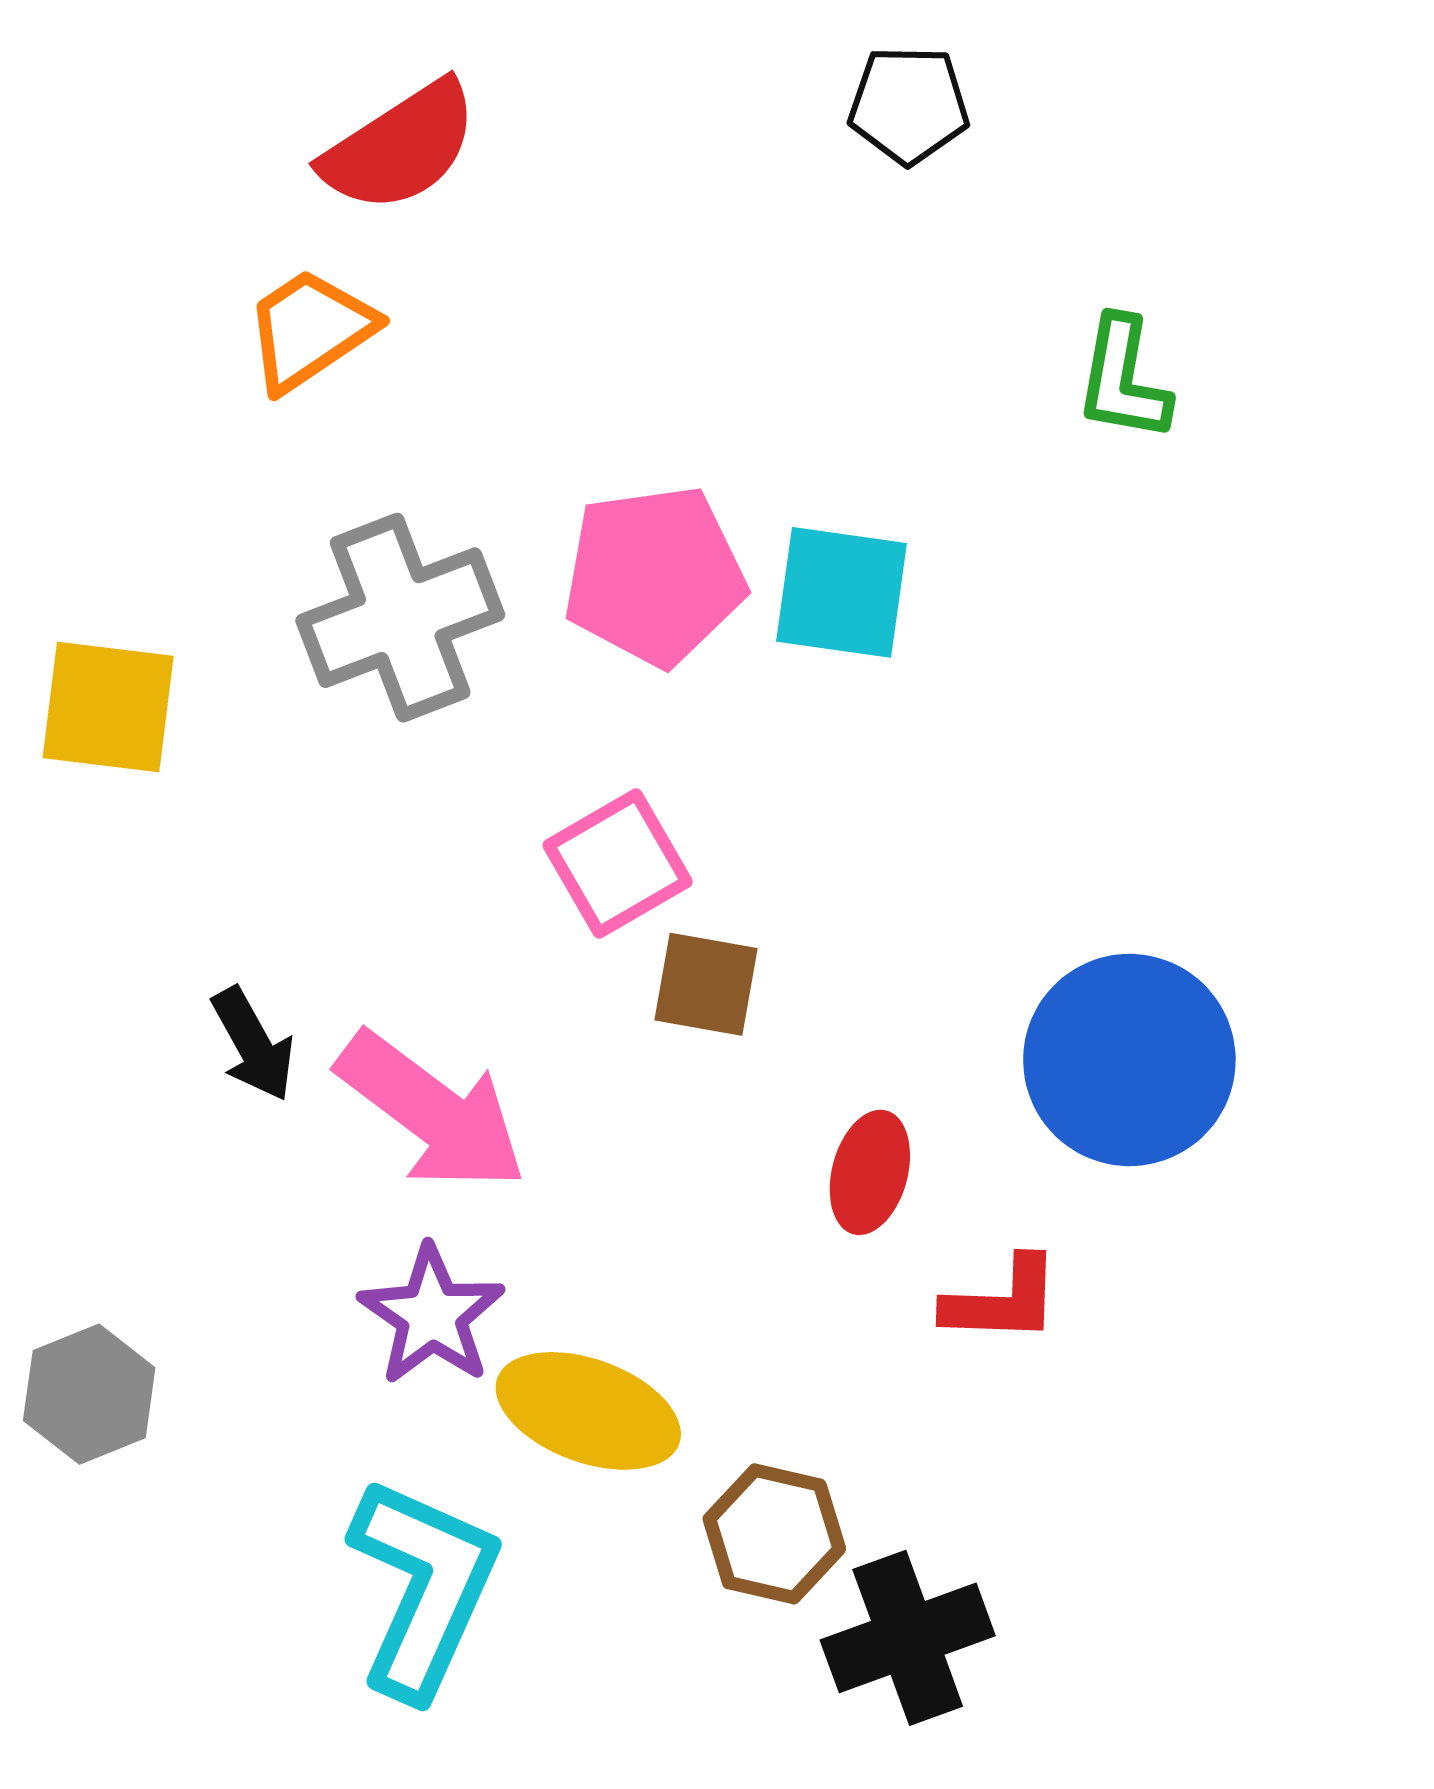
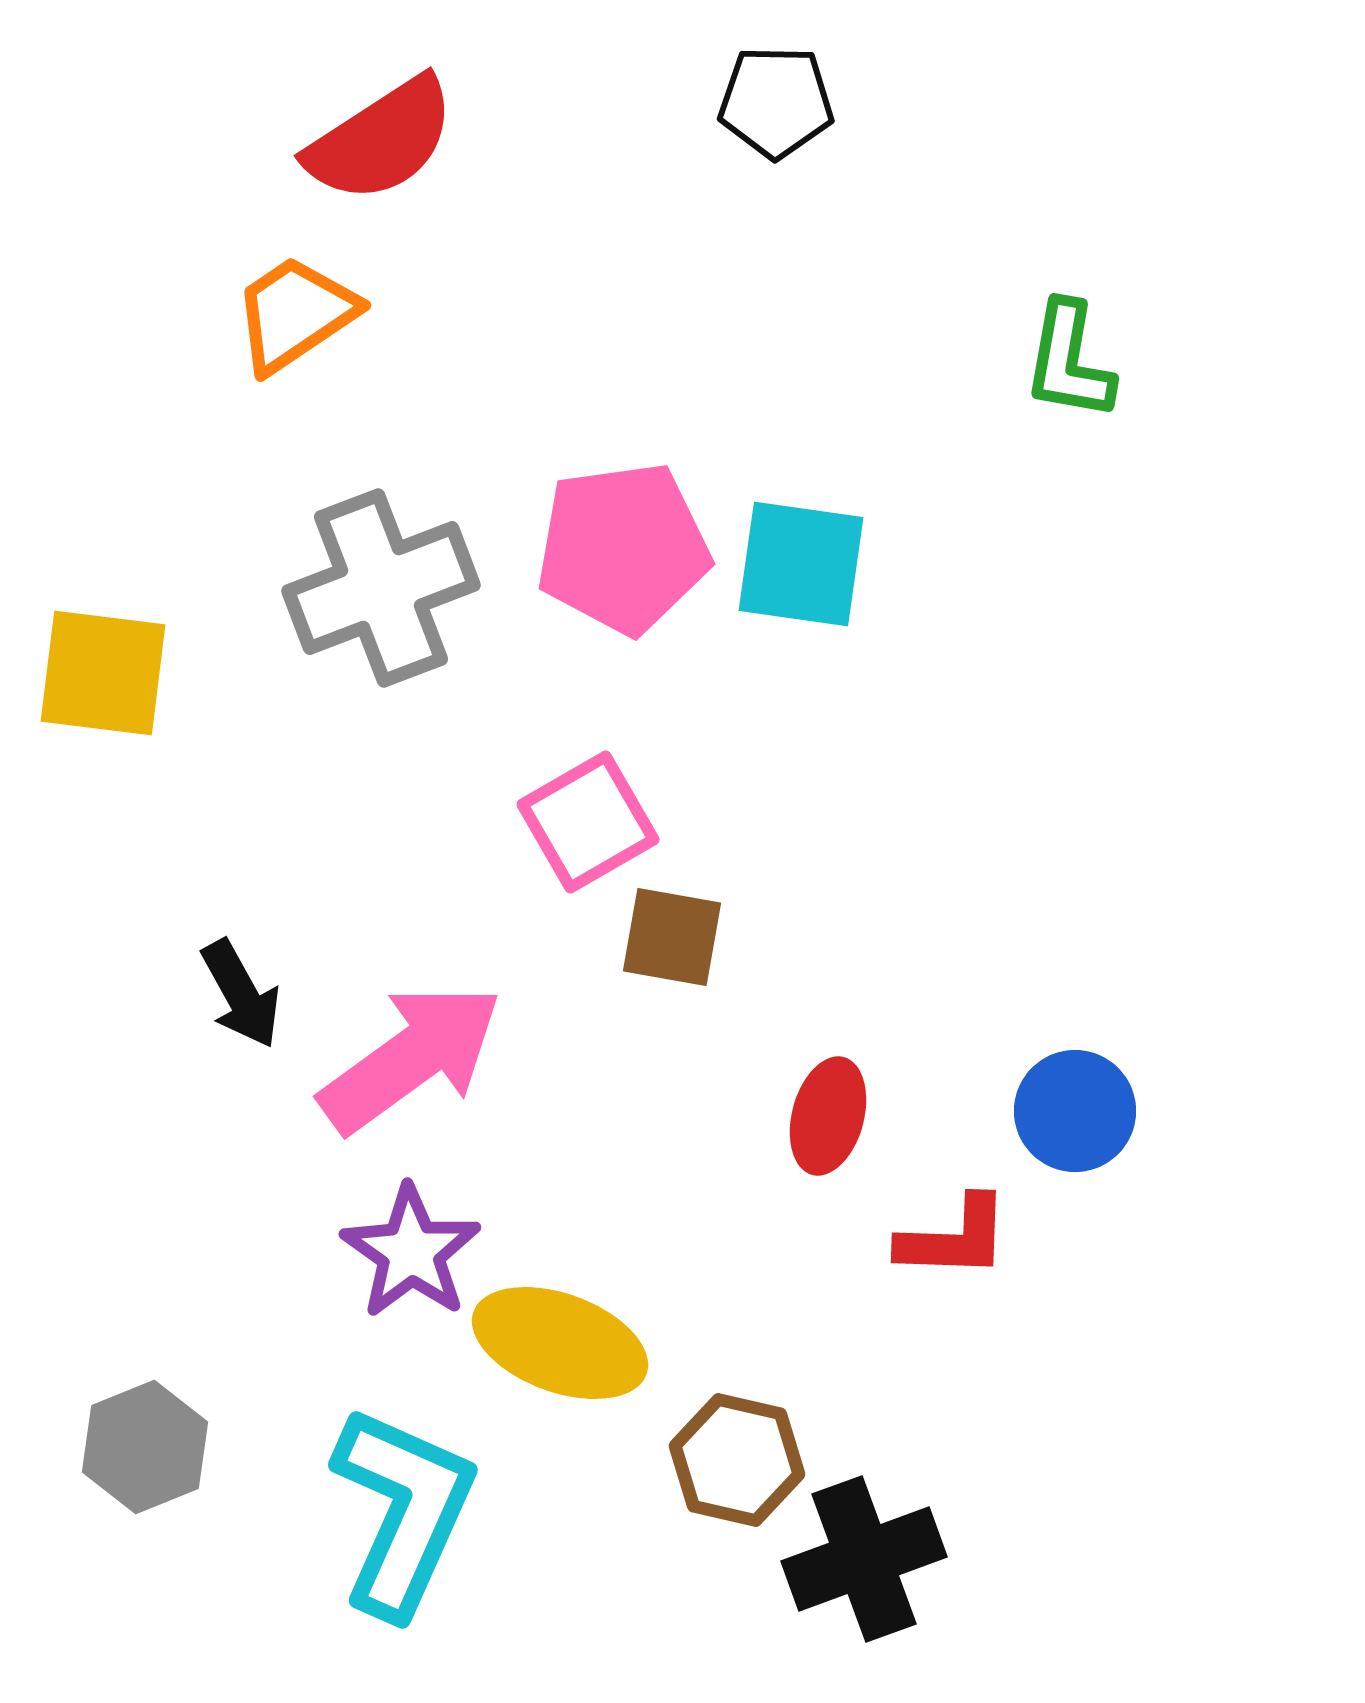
black pentagon: (909, 105) -> (776, 102), moved
blue circle: (1129, 1060) -> (1075, 1111), moved, size x0.6
pink arrow: (432, 1111) -> (411, 1058), turned -73
gray hexagon: (89, 1394) -> (145, 1447), moved

